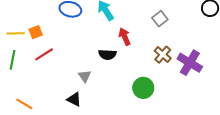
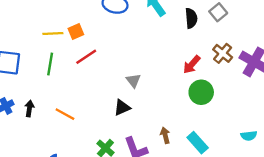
red arrow: (125, 37) -> (192, 65), moved, turned -114
black semicircle: (107, 55) -> (191, 18), moved, turned -96
black triangle: (74, 99) -> (122, 108), turned -49

